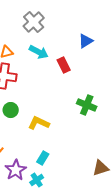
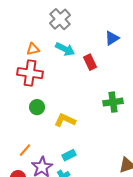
green cross: (87, 105) -> (113, 102), turned -30
cyan rectangle: (43, 158) -> (69, 155), turned 32

